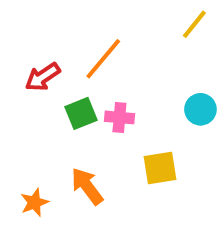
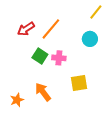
red arrow: (43, 77) -> (26, 29), moved
cyan circle: (200, 109) -> (90, 39), moved
green square: (81, 113) -> (40, 56), turned -35

